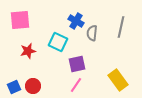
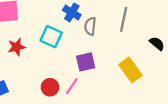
purple square: (77, 64) -> (86, 62), moved
yellow rectangle: (118, 80) -> (131, 70), moved
red circle: (33, 86) -> (50, 87), moved

